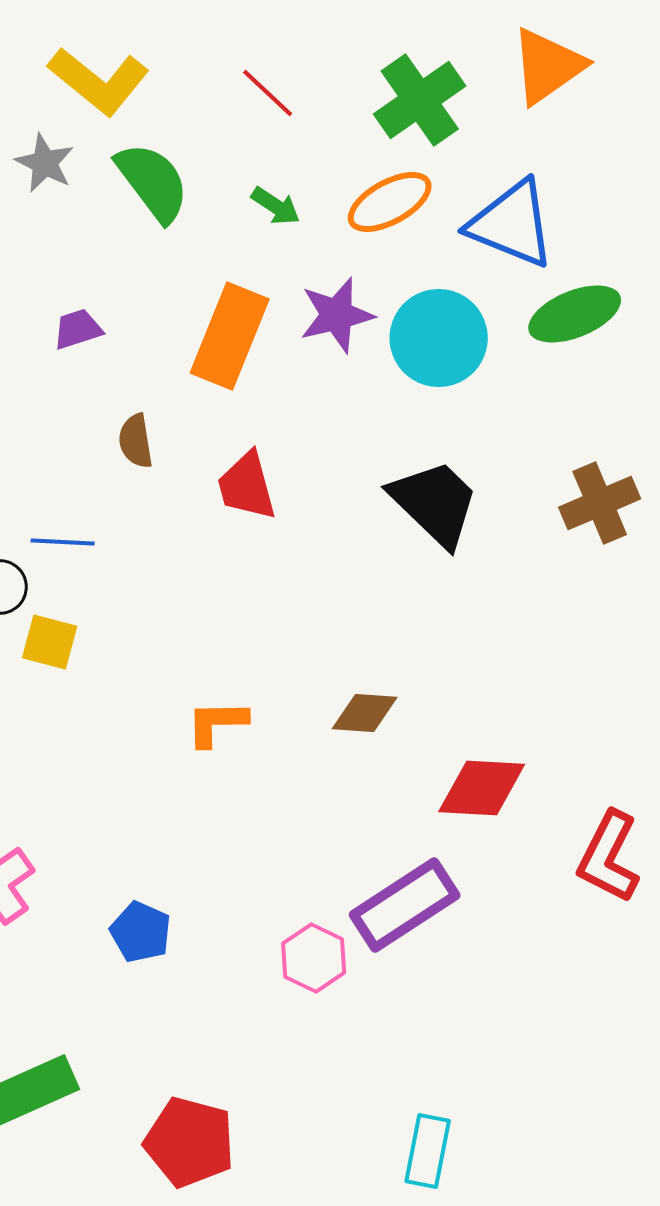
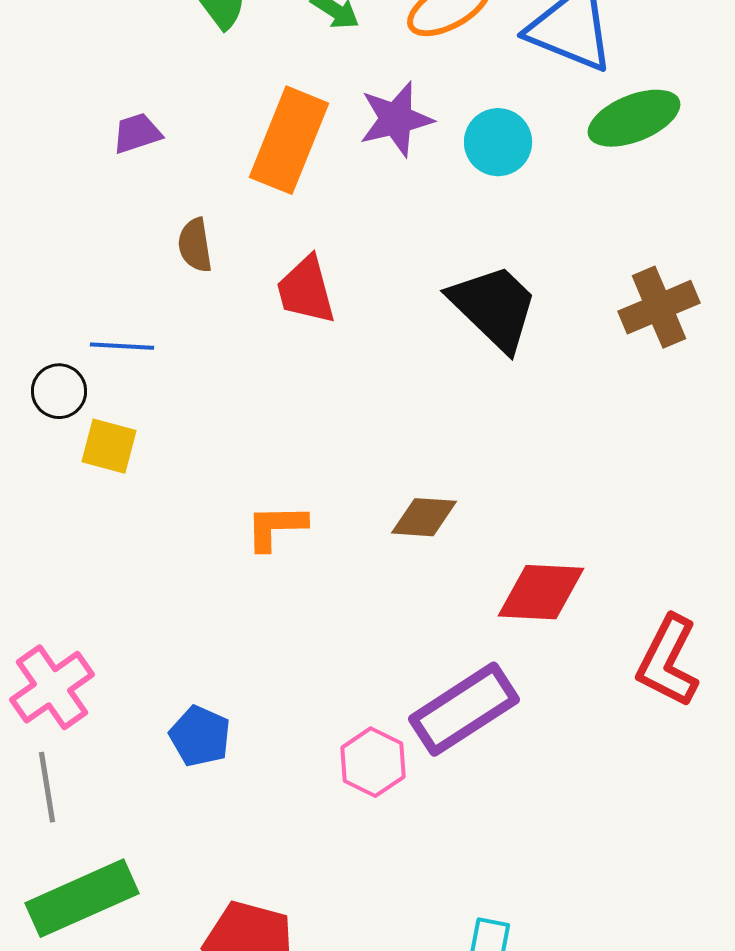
cyan circle: (439, 338) -> (498, 142), size x0.7

